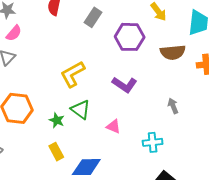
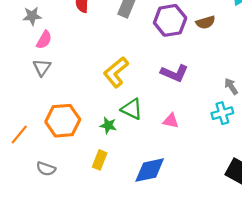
brown semicircle: (173, 52) -> (205, 22), moved, size x0.7
cyan cross: (153, 142) -> (222, 113), moved
yellow rectangle: (56, 152) -> (100, 160), moved, turned 60

